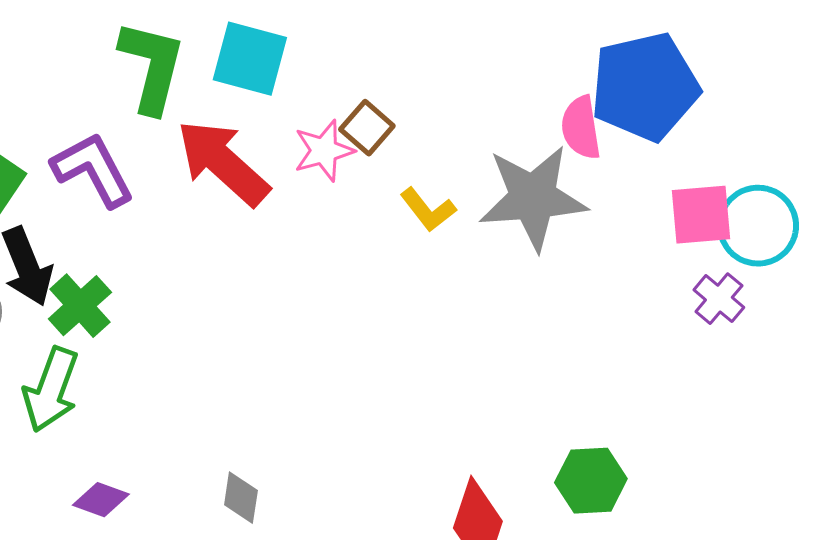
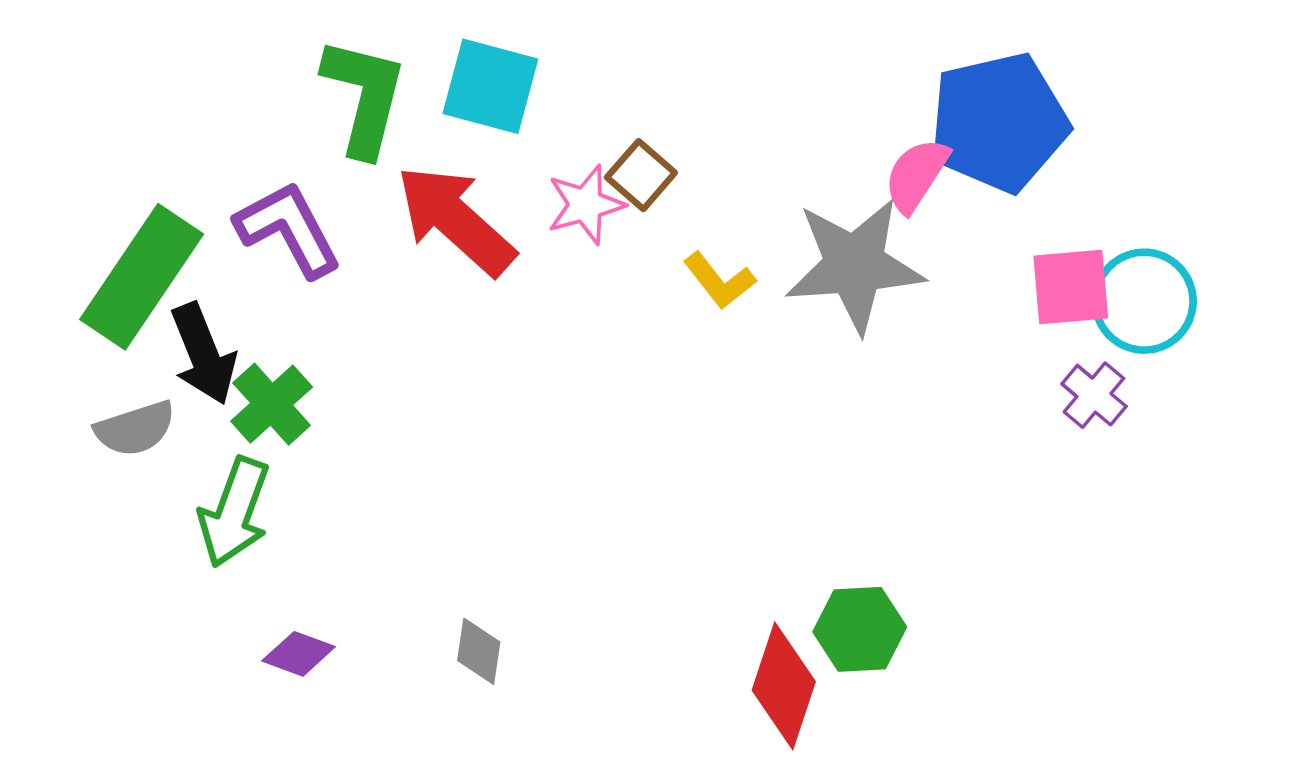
pink semicircle: (581, 128) -> (916, 175), turned 42
green hexagon: (591, 481) -> (860, 629), moved

